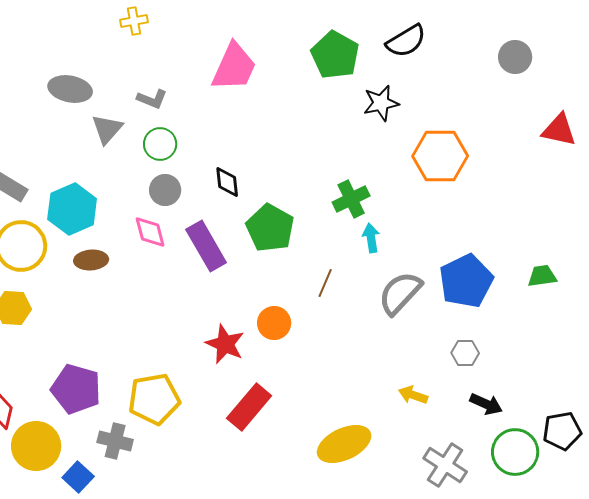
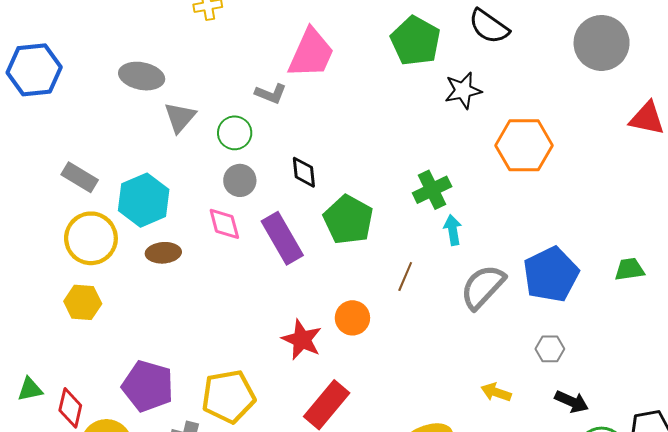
black semicircle: (406, 41) -> (489, 26), turned 66
gray circle: (515, 57) -> (602, 43), size x1.6
gray L-shape: (152, 99) -> (271, 94), moved

